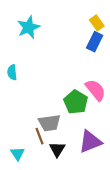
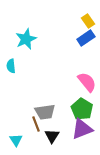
cyan star: (29, 27) -> (26, 39), moved
blue rectangle: (95, 42) -> (86, 38), turned 30
green pentagon: (76, 102) -> (82, 109), moved

